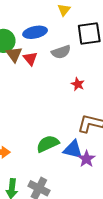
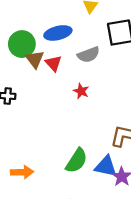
red star: (78, 84) -> (81, 91), moved
green semicircle: (48, 144) -> (76, 161), turned 150

